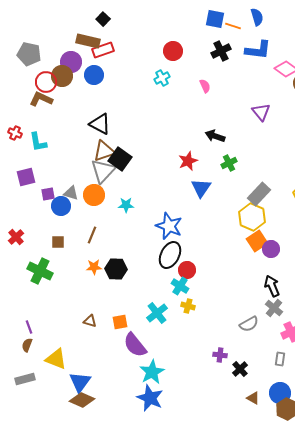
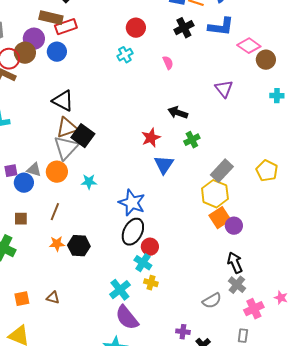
orange square: (120, 322) -> (22, 299), moved
purple semicircle: (135, 345) -> (127, 318), moved

